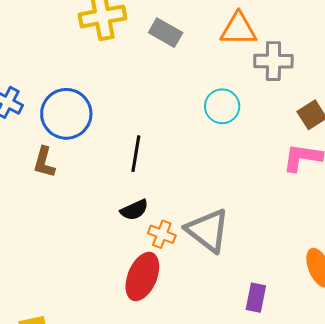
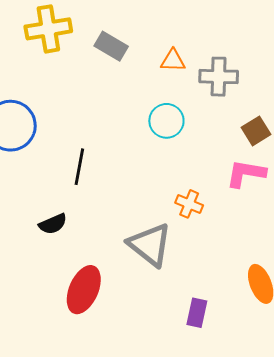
orange triangle: (238, 29) -> (173, 61), moved, size x0.7
black semicircle: (134, 210) -> (53, 224), moved
orange cross: (162, 234) -> (189, 204), moved

